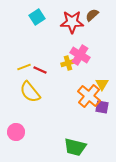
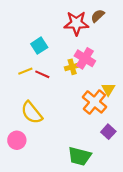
cyan square: (37, 17) -> (39, 46), moved
yellow semicircle: (30, 92) -> (32, 113), moved
purple square: (102, 107) -> (108, 132), moved, turned 32

